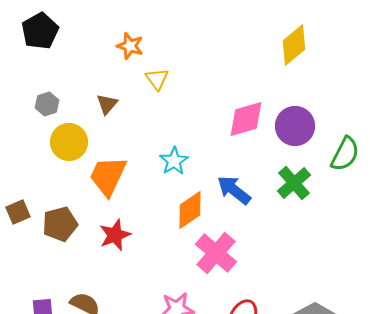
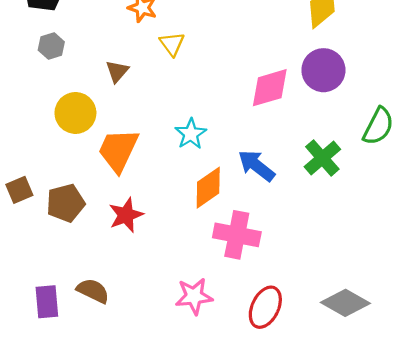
gray hexagon: (47, 104) -> (51, 46), moved
purple circle: (295, 126) -> (323, 70), moved
pink cross: (216, 253) -> (237, 235), turned -30

